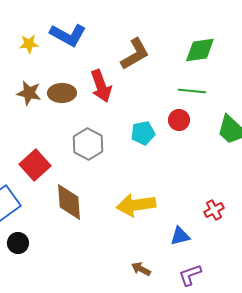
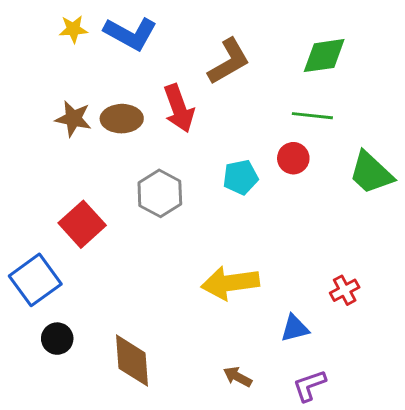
yellow star: (29, 44) -> (73, 29), moved
brown diamond: (69, 202) -> (132, 361), moved

